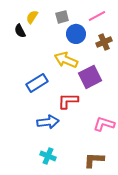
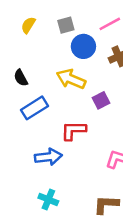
black semicircle: (20, 31) -> (21, 78), moved
purple square: (90, 77) -> (101, 100), size x0.6

